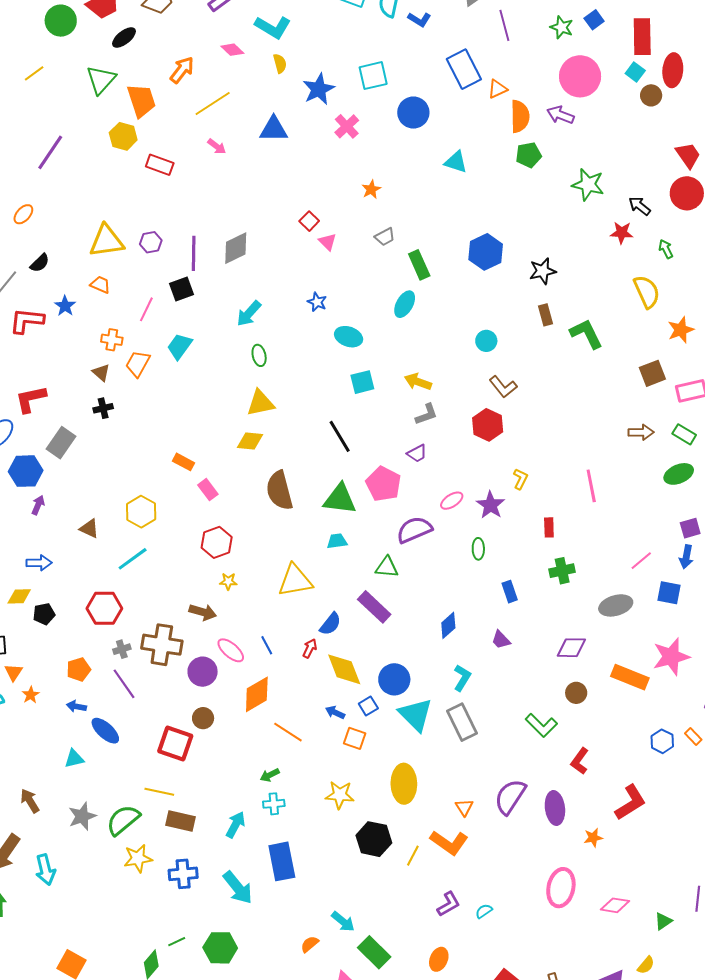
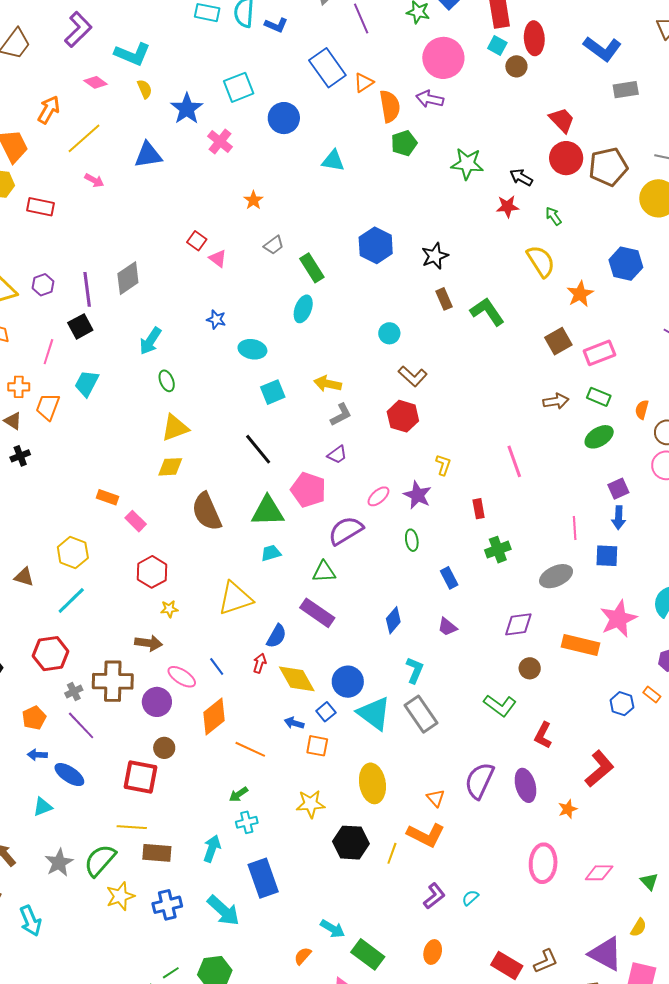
pink line: (641, 561) -> (575, 528), turned -45
green triangle: (663, 921) -> (649, 881), turned -30

